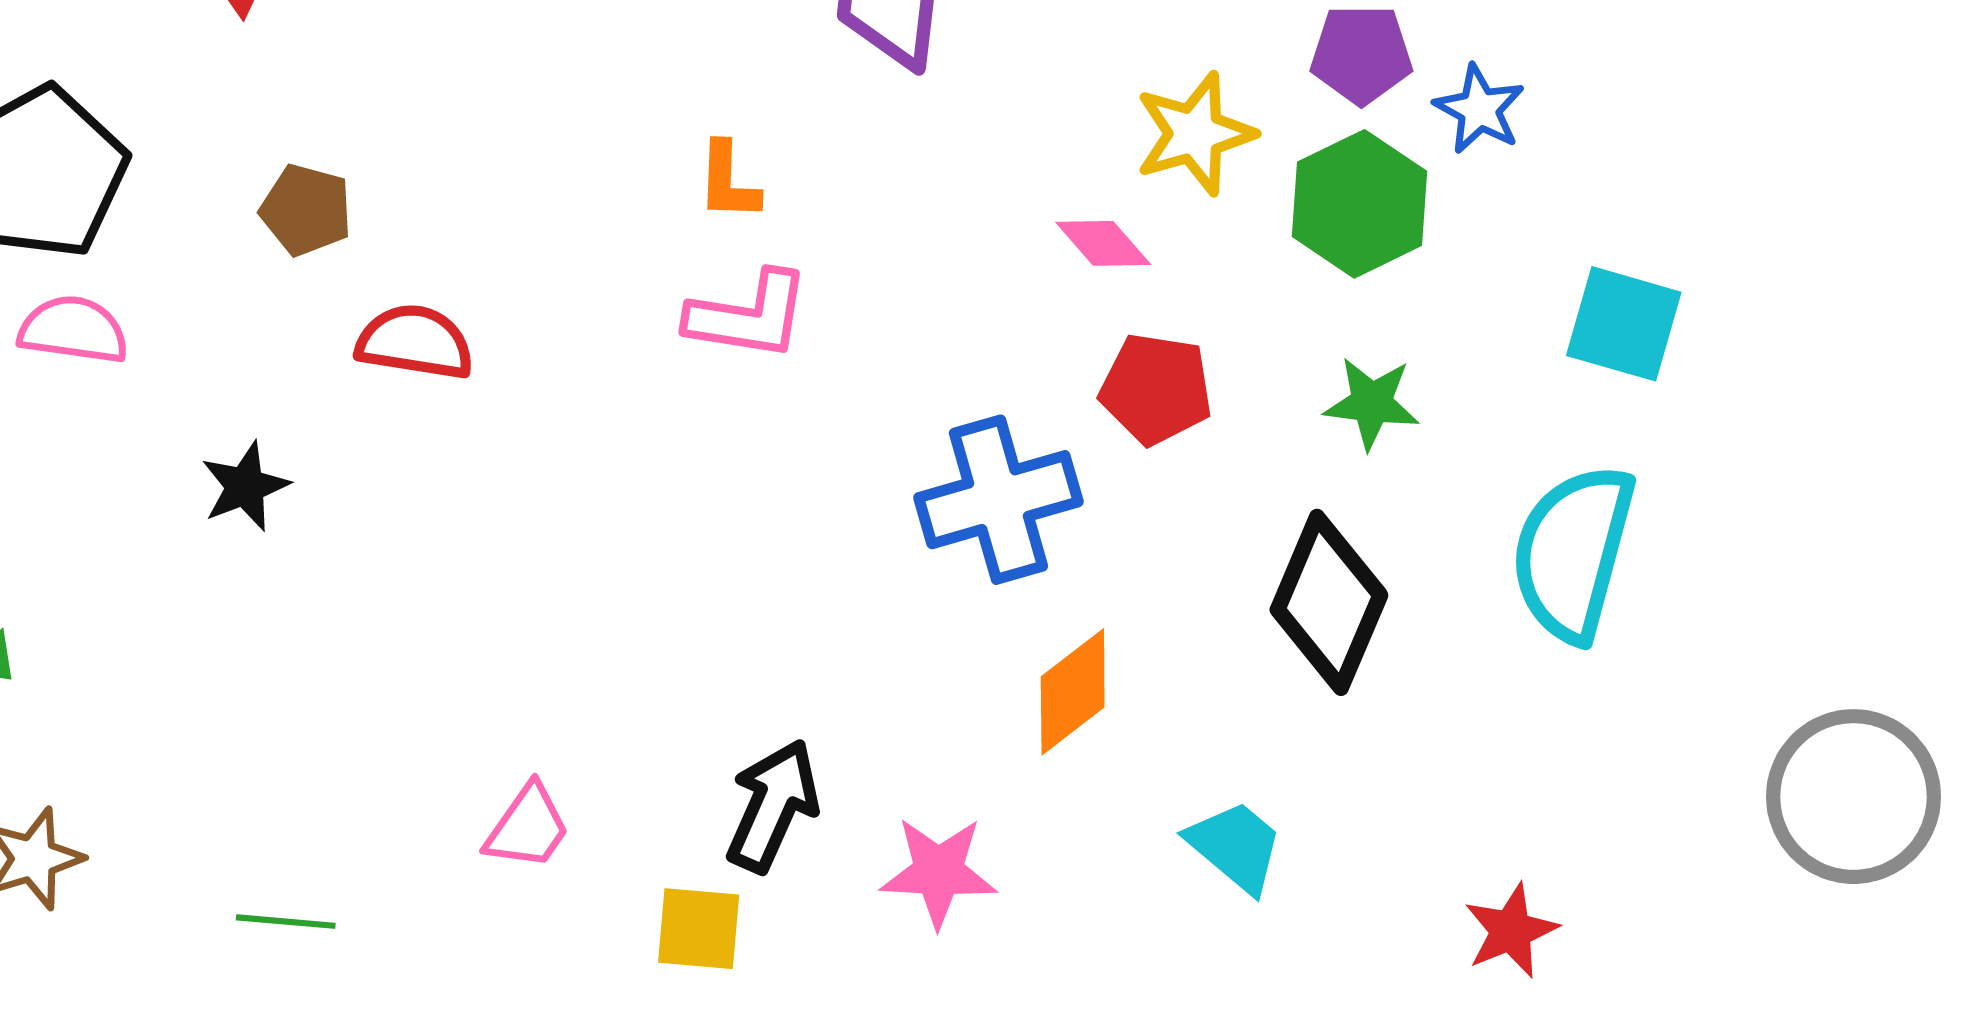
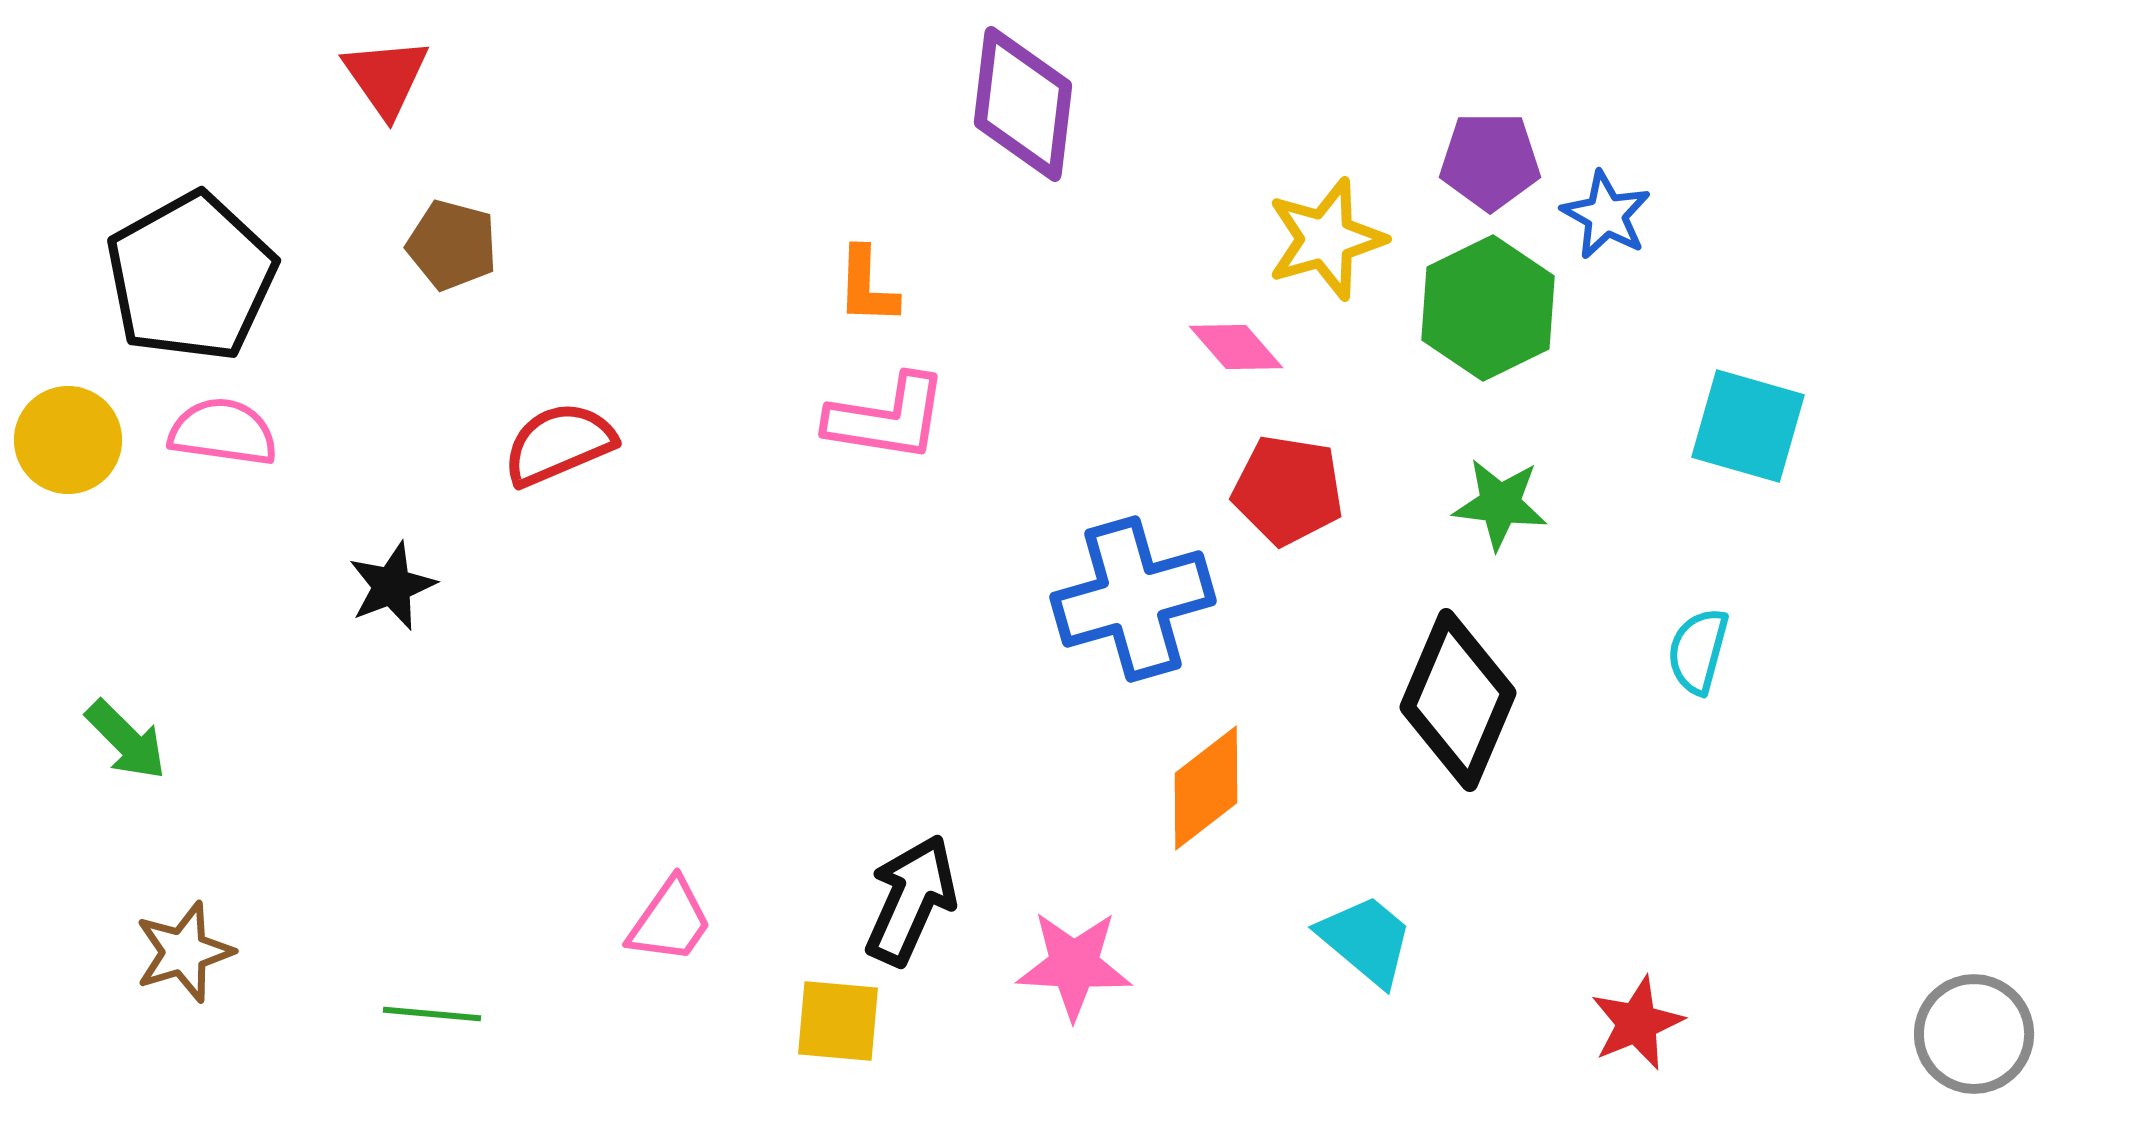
brown pentagon: (306, 210) -> (452, 245), moved
red semicircle: (415, 342) -> (559, 444), turned -32
cyan semicircle: (1573, 553) -> (1698, 651), size x0.5
gray circle: (1854, 797) -> (1974, 1034), moved, size x0.7

